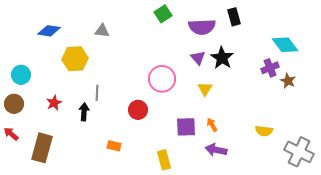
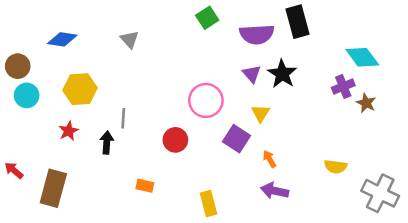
black rectangle: (234, 17) -> (297, 22), size x1.4
gray triangle: (102, 31) -> (130, 39), turned 42
yellow hexagon: (75, 59) -> (80, 89), moved
brown circle: (14, 104) -> (18, 66), moved
purple square: (186, 127) -> (236, 139), moved, turned 35

